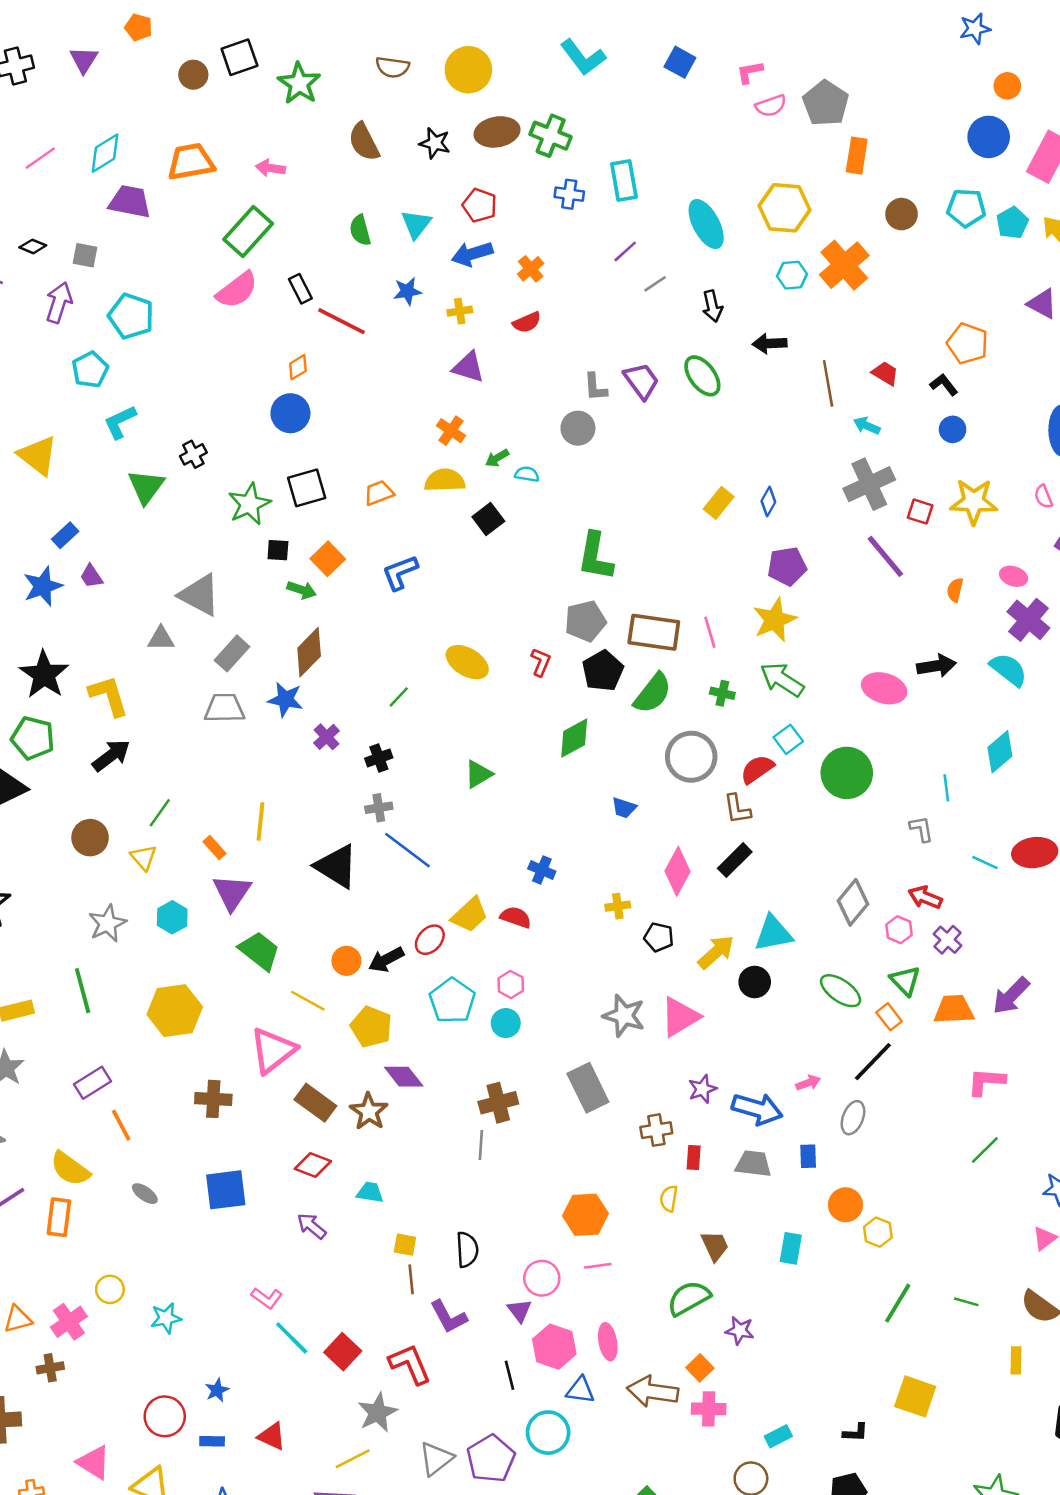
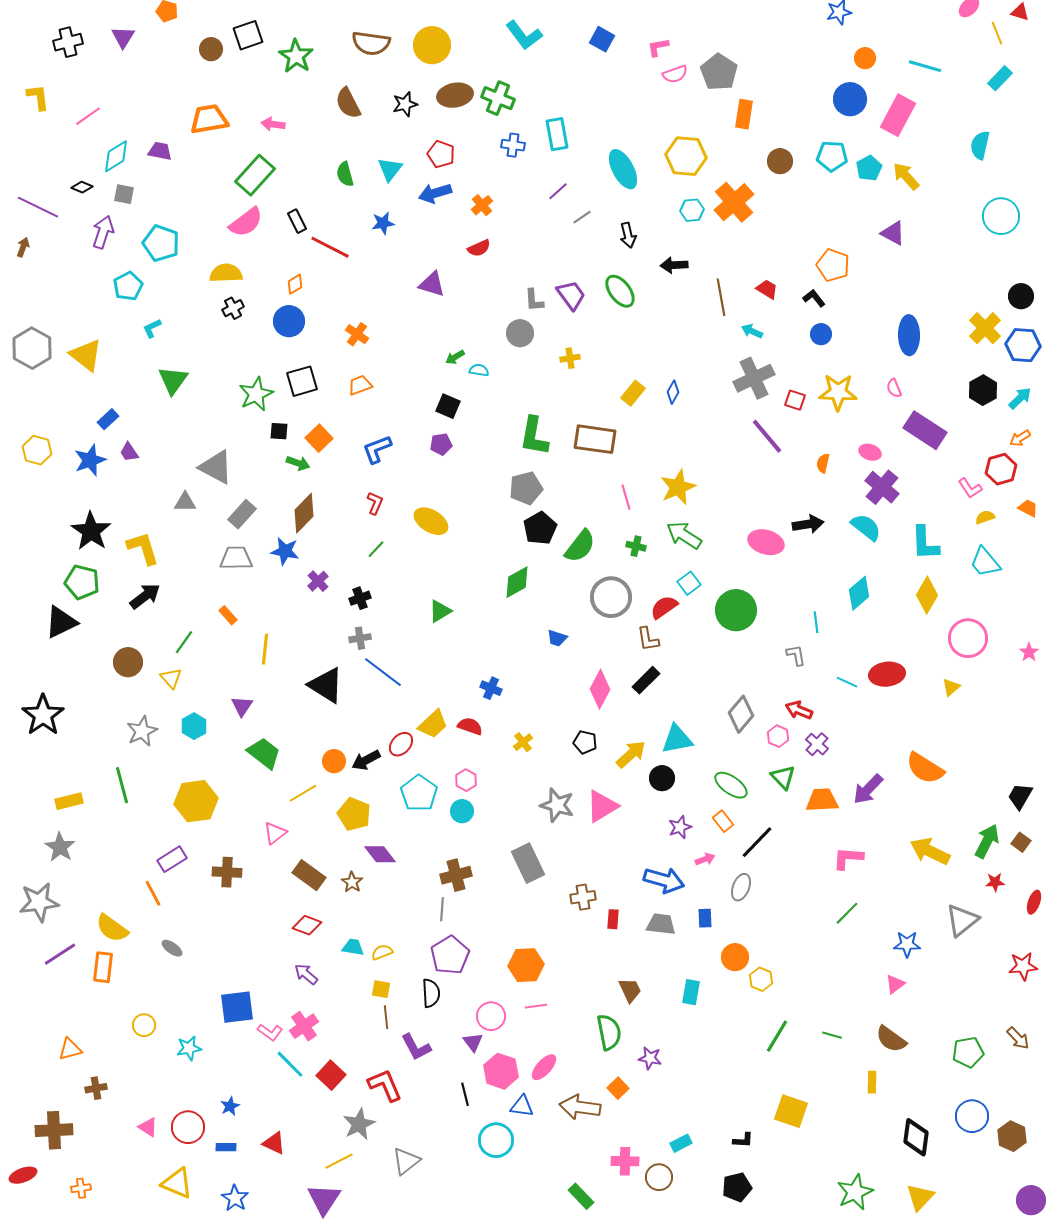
brown semicircle: (392, 67) -> (371, 43), size x1.4
black star: (435, 143) -> (405, 104), turned -30
cyan diamond: (105, 153) -> (116, 156), moved
purple trapezoid: (130, 202) -> (160, 151), size x0.7
yellow cross: (460, 311) -> (570, 358), moved
cyan L-shape: (120, 422) -> (152, 328), size x0.7
orange cross: (451, 431) -> (357, 334), moved
black cross: (193, 454) -> (233, 308), moved
yellow semicircle: (445, 480) -> (226, 273), moved
black square: (488, 519) -> (448, 406), turned -30
purple pentagon: (787, 566) -> (441, 444), moved, size x0.7
brown rectangle: (654, 632) -> (595, 439), moved
red L-shape: (541, 662) -> (375, 503), moved
orange rectangle: (215, 848) -> (228, 615), moved
purple triangle: (232, 892) -> (242, 706), size x0.7
yellow cross: (618, 906) -> (523, 742), moved, turned -30
yellow line: (308, 1001) -> (303, 793), turned -60
orange rectangle: (889, 1017) -> (723, 821), moved
pink triangle: (273, 1050) -> (275, 833), size x0.6
purple rectangle: (93, 1083) -> (172, 859), moved
purple star: (702, 1089) -> (680, 827), moved
brown star: (369, 1111) -> (352, 882), size x0.7
blue square: (226, 1190) -> (237, 1007), moved
yellow semicircle: (669, 1199) -> (382, 952), moved, turned 60
green semicircle: (689, 1298) -> (609, 1032), turned 108
pink cross: (69, 1322) -> (304, 1026), moved
pink ellipse: (608, 1342) -> (544, 1067), turned 52
pink cross: (709, 1409) -> (625, 1161), moved
purple pentagon: (491, 1459) -> (450, 955), moved
pink triangle: (94, 1462) -> (148, 1127), moved, size x0.7

